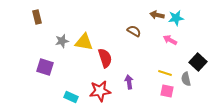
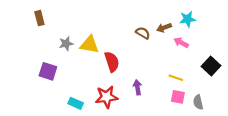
brown arrow: (157, 15) -> (164, 28), moved, turned -32
gray semicircle: (186, 79) -> (198, 102), moved

